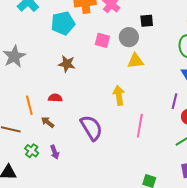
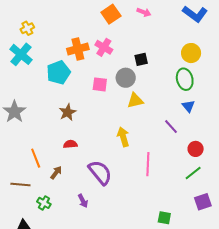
brown star: (67, 64) -> (68, 112), turned -30
red semicircle: (55, 98) -> (70, 144), moved
purple line: (175, 101) -> (171, 127), moved, turned -49
brown arrow: (48, 122) -> (56, 173), turned 96
purple arrow: (55, 152) -> (83, 201), moved

